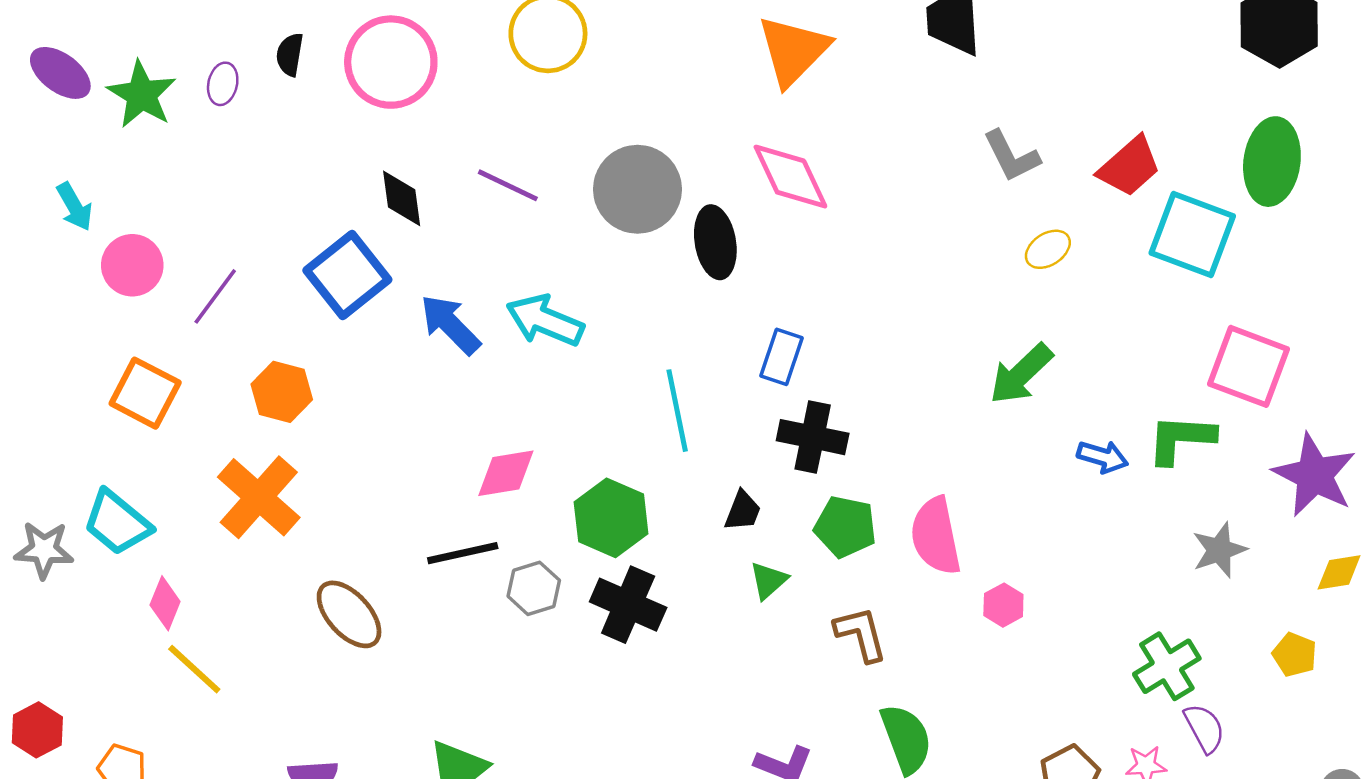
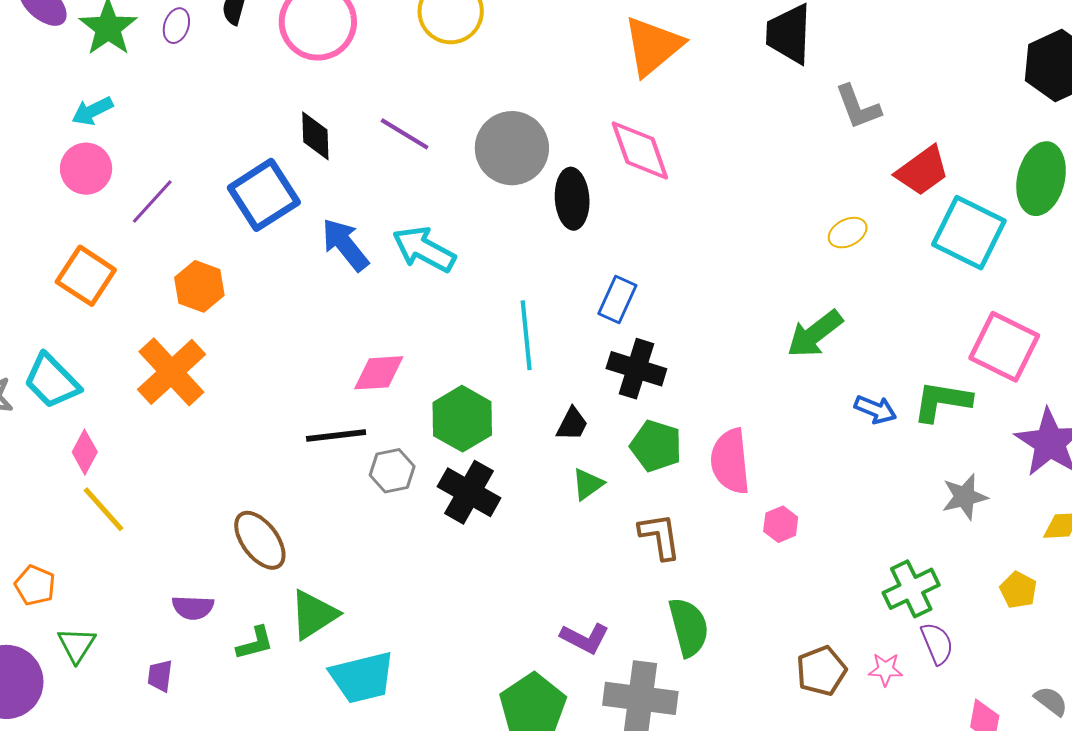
gray L-shape: (1011, 156) -> (858, 107), moved
cyan arrow: (75, 207) -> (92, 111), moved, turned 87
brown ellipse: (349, 614) -> (260, 540), moved

